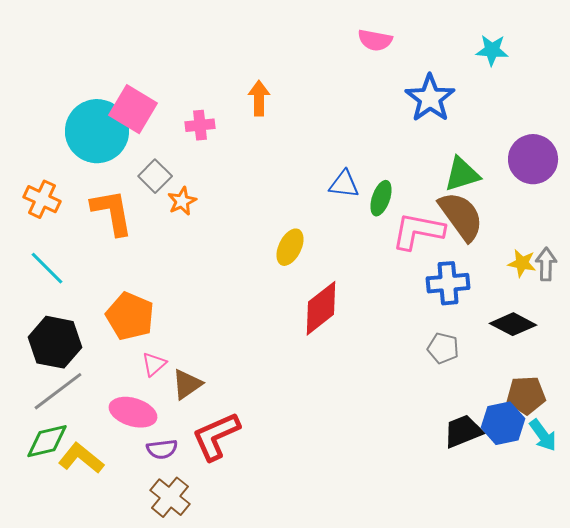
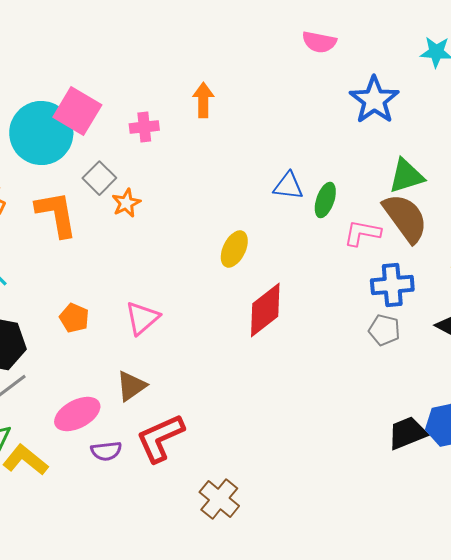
pink L-shape: (418, 231) -> (362, 233), size x0.7
orange pentagon: (130, 316) -> (74, 318), size x0.6
gray pentagon: (443, 348) -> (384, 330), moved
pink triangle: (154, 364) -> (142, 318), moved, size x1.4
pink ellipse: (133, 412) -> (77, 414), turned -45
brown cross: (170, 497) -> (219, 499), moved

